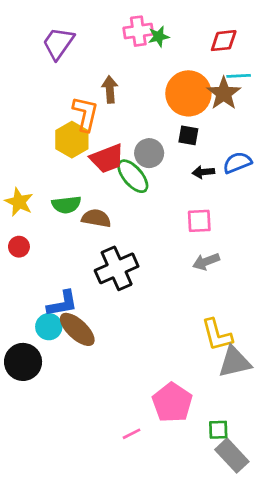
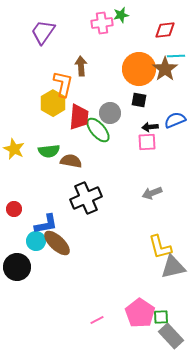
green star: (159, 36) -> (121, 15), moved
red trapezoid: (107, 159) -> (79, 117), turned -64
pink square: (199, 221) -> (147, 142), moved
red circle: (19, 247) -> (14, 209), moved
pink pentagon: (172, 403) -> (140, 313), moved

